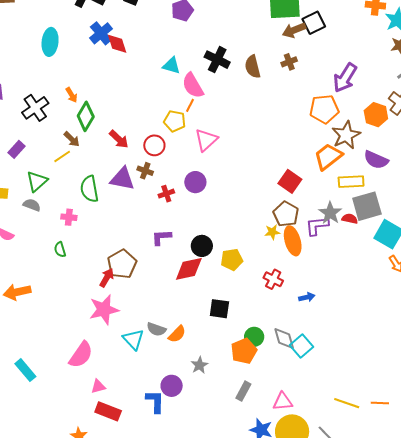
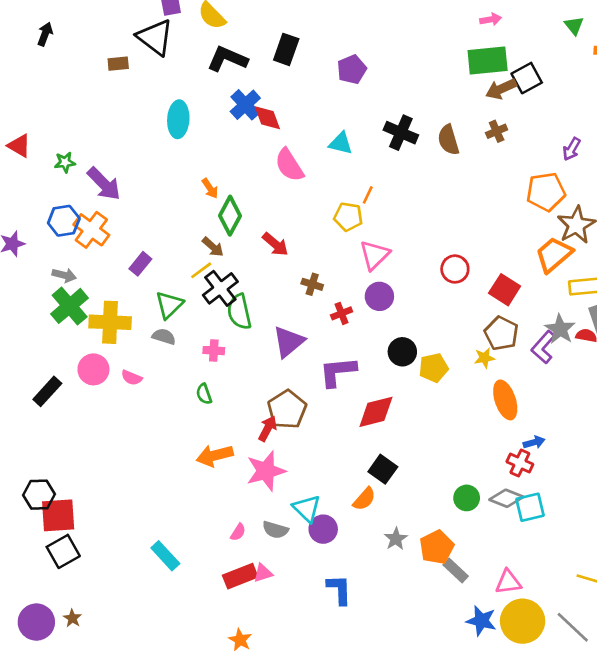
purple arrow: (345, 78) -> (572, 149), size x0.6
pink semicircle: (193, 86) -> (289, 165), moved
black cross: (35, 108) -> (220, 288), moved
pink triangle: (206, 140) -> (375, 255), moved
red circle: (154, 145) -> (455, 269), moved
purple triangle: (122, 179) -> (289, 342), moved, turned -48
purple L-shape: (317, 226) -> (543, 347), turned -40
purple L-shape: (161, 237) -> (338, 372), size x1.4
orange ellipse: (293, 241) -> (505, 400), moved
black circle: (202, 246) -> (402, 352), moved
yellow pentagon: (232, 260) -> (434, 368), moved
red cross: (273, 279) -> (520, 463), moved
orange arrow: (17, 292) -> (215, 456), moved
black square: (219, 309) -> (383, 469), moved, turned 30
gray semicircle: (156, 329) -> (275, 530), moved
gray diamond: (284, 338) -> (506, 498), turned -50
cyan square: (302, 346) -> (530, 507), turned 30
orange pentagon: (244, 351) -> (437, 547), moved
pink semicircle: (81, 355) -> (238, 532), size x0.5
purple circle: (172, 386) -> (323, 529), moved
gray rectangle: (243, 391) -> (456, 571), turned -72
red rectangle: (108, 411) -> (240, 576), moved, turned -40

